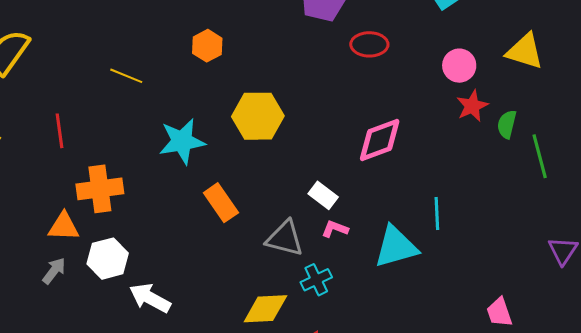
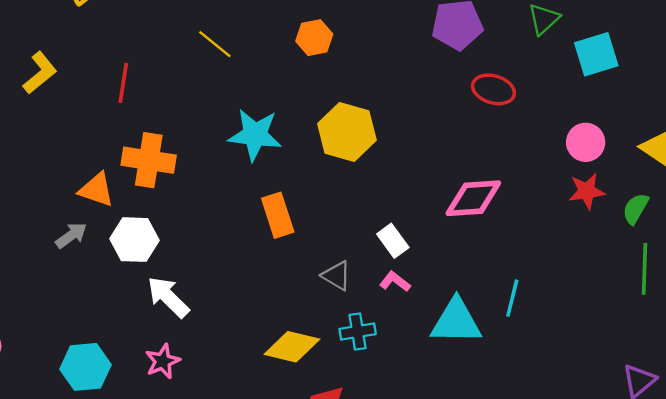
green semicircle: (507, 124) -> (636, 209), moved
gray triangle: (285, 238) -> (336, 276), size x0.7

